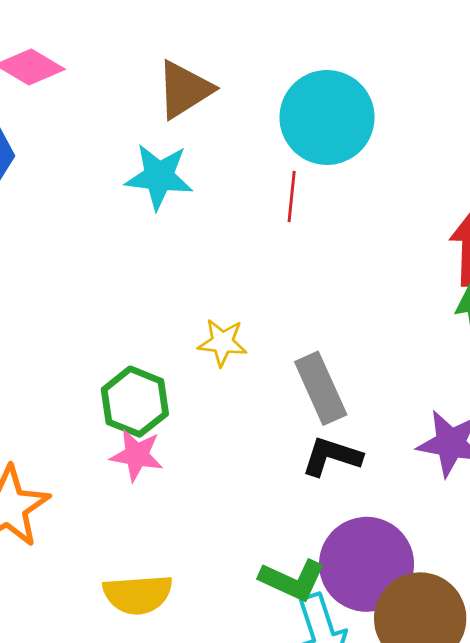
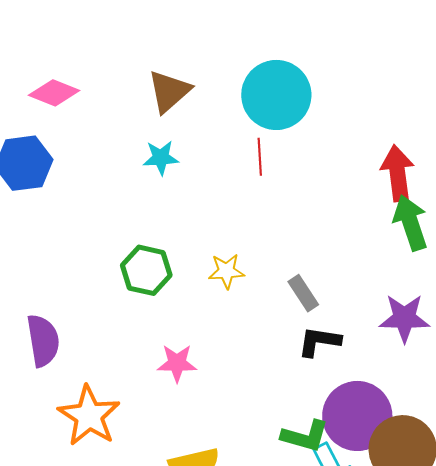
cyan star: (159, 177) -> (161, 158), size x0.7
gray rectangle: (321, 388) -> (303, 293), size x0.7
green hexagon: (135, 402) -> (146, 270), moved

